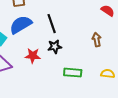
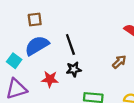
brown arrow: (97, 40) -> (119, 62), turned 56

